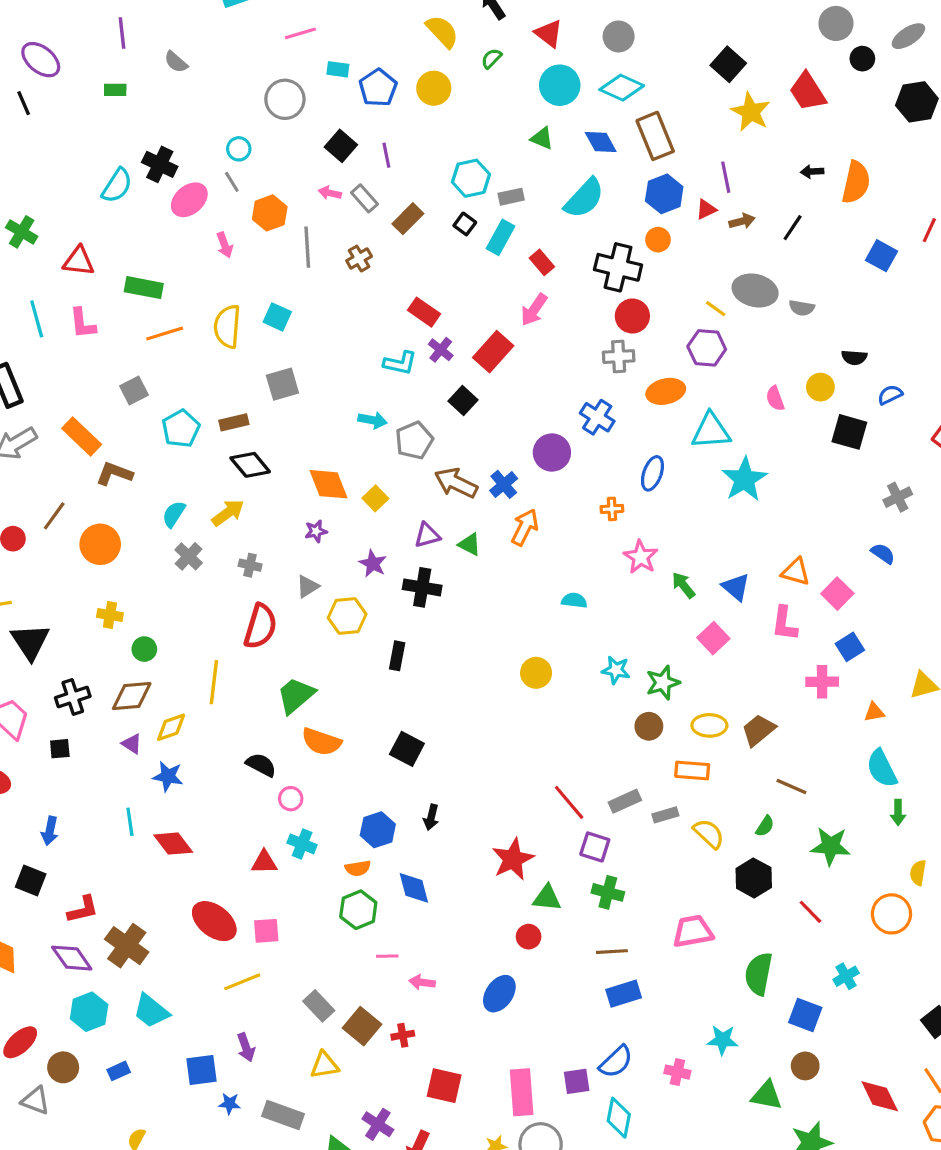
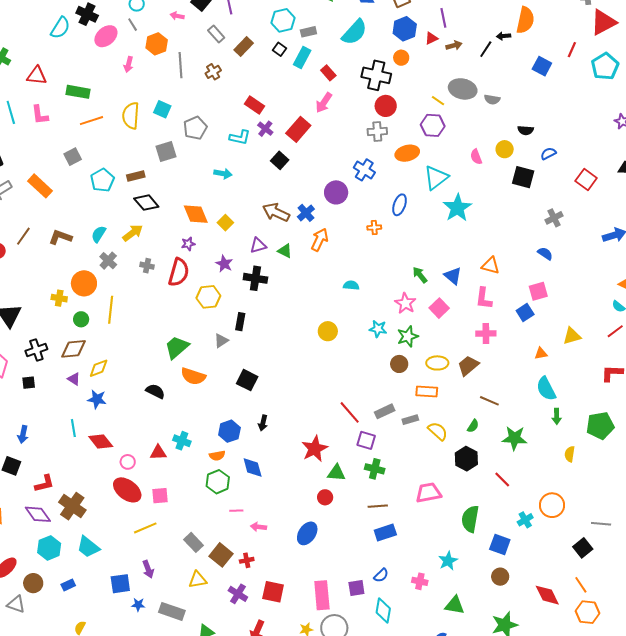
black arrow: (812, 172) -> (503, 36), moved
pink arrow: (330, 193) -> (177, 16), moved
pink arrow: (225, 245) -> (128, 64), turned 35
cyan triangle: (711, 431) -> (436, 178), turned -32
gray pentagon: (414, 440) -> (195, 128), moved
brown L-shape: (114, 474) -> (60, 237), moved
orange circle: (100, 544) -> (84, 283), moved
pink star: (641, 557) -> (405, 303), moved
gray triangle: (308, 586) -> (221, 341), moved
pink square: (837, 594) -> (538, 291), moved, turned 30
red semicircle: (260, 626) -> (179, 272), moved
yellow line: (214, 682) -> (111, 310), moved
pink cross: (822, 682) -> (486, 333), moved
pink circle: (291, 799) -> (128, 462), moved
orange circle: (891, 914) -> (552, 505), moved
cyan star: (722, 1040) -> (448, 561), turned -30
blue semicircle: (616, 1062) -> (381, 575), size x0.7
green triangle: (767, 1095) -> (455, 605), moved
purple cross: (378, 1124) -> (238, 594), moved

